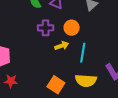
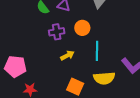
yellow arrow: (62, 46) -> (67, 55), moved

